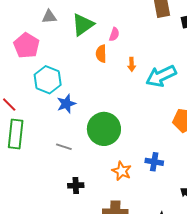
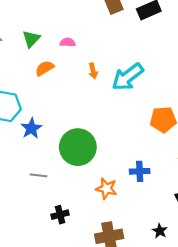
green triangle: (83, 25) -> (31, 39), size x0.7
pink semicircle: (114, 34) -> (68, 42), turned -96
orange semicircle: (101, 54) -> (45, 68), moved, turned 72

